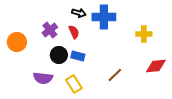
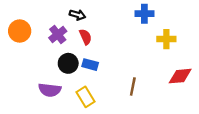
black arrow: (79, 13) -> (77, 15), moved
blue cross: (104, 17) -> (144, 14), moved, size x0.7
orange circle: (17, 42) -> (20, 31), moved
brown line: (115, 75) -> (133, 86), turned -35

